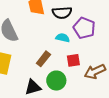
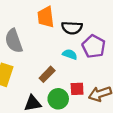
red square: (73, 60) -> (77, 89), moved

